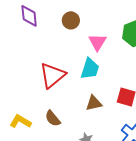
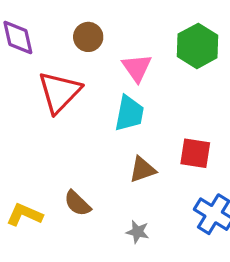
red triangle: (52, 75) -> (59, 92), moved

